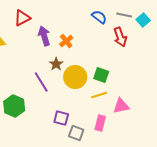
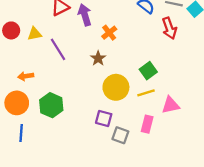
purple arrow: (44, 36) -> (85, 15), moved
green square: (101, 75) -> (148, 71), turned 35
yellow circle: (75, 77) -> (116, 87), moved
purple line: (41, 82) -> (58, 49), moved

